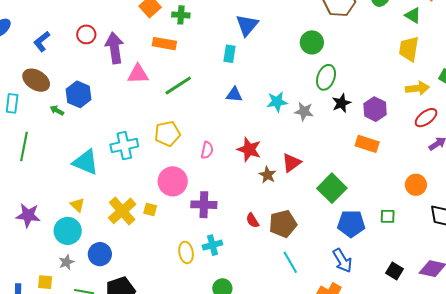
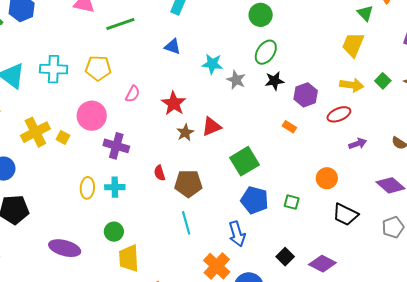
red ellipse: (426, 118) -> (339, 114), moved
orange rectangle: (367, 144) -> (289, 127), size x0.6

